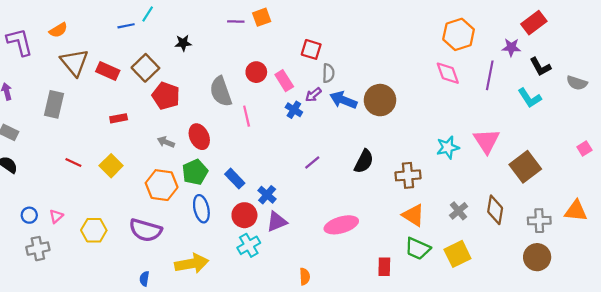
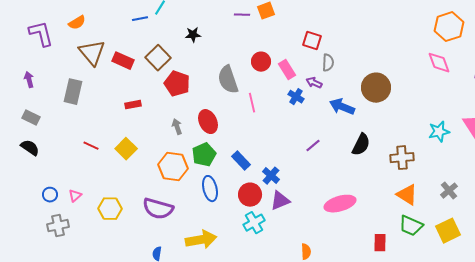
purple arrow: (313, 95) -> (314, 83), turned 63
blue arrow: (343, 100) -> (342, 107), moved
gray arrow: (166, 142) -> (177, 127), turned 49

